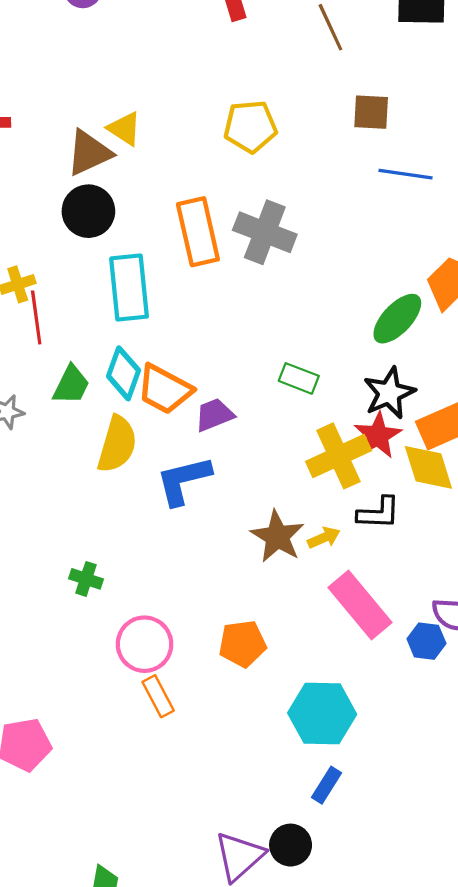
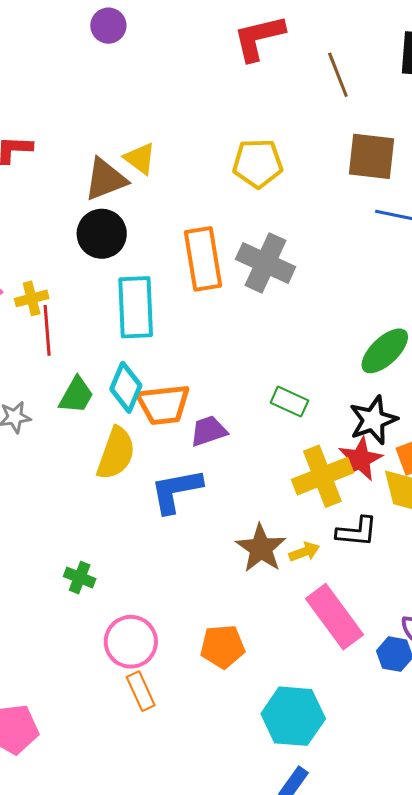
brown square: (371, 112) -> (371, 156), size x1.4
orange trapezoid: (165, 389) -> (163, 404), turned -38

